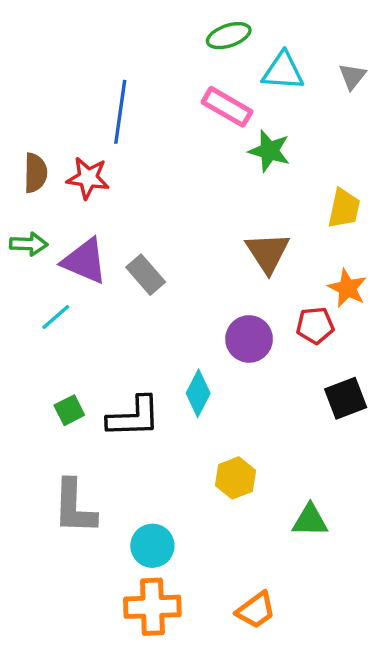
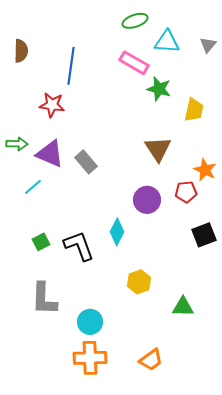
brown semicircle: (35, 173) -> (21, 51), moved
yellow trapezoid: (344, 208) -> (194, 110), moved
black L-shape: (134, 417) -> (79, 246), turned -108

